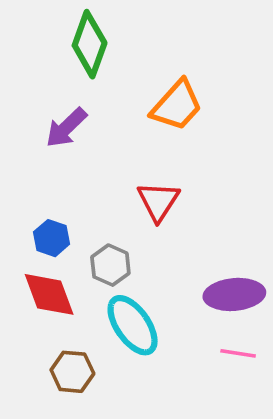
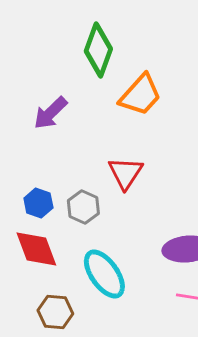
green diamond: (90, 44) -> (98, 50), moved
gray hexagon: (110, 265) -> (83, 207), moved

